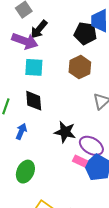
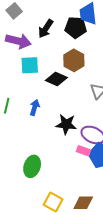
black arrow: (39, 29) -> (46, 29), moved
black diamond: (34, 101) -> (56, 79), moved, turned -55
blue arrow: (21, 131) -> (35, 107), moved

